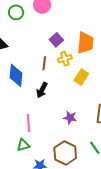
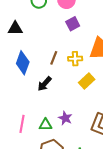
purple square: (56, 40) -> (73, 24), moved
pink line: (28, 123) -> (22, 124), moved
green triangle: (23, 145) -> (45, 125), moved

